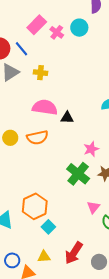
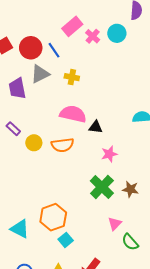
pink star: (91, 149) -> (109, 154), moved

